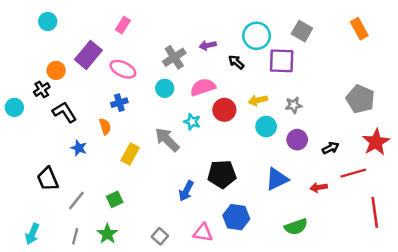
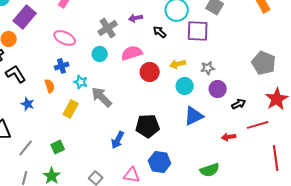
purple rectangle: (88, 55) -> (25, 17), moved
cyan star: (192, 122) -> (81, 82), moved
purple circle: (297, 140) -> (218, 89), moved
blue triangle: (277, 179) -> (194, 116), moved

